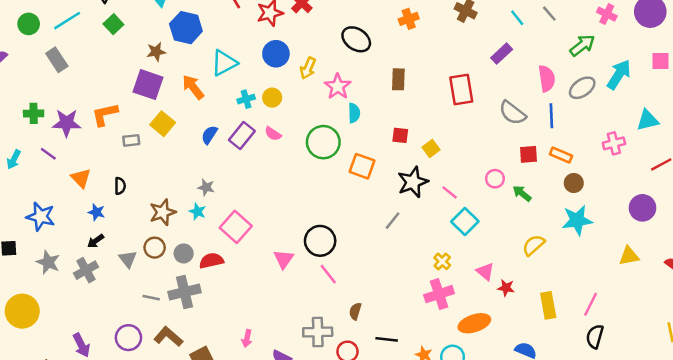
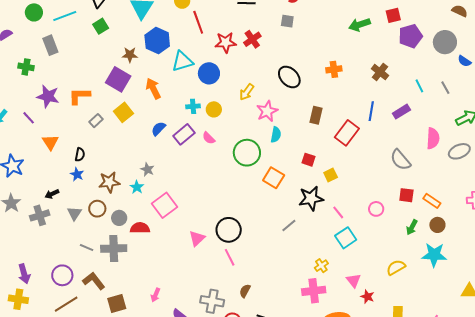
blue circle: (276, 54) -> (209, 73), moved
cyan triangle: (224, 63) -> (182, 61), moved
red rectangle: (461, 90) -> (347, 133), moved, turned 35
green cross: (34, 113) -> (26, 67), moved
blue line: (551, 116) -> (371, 111), moved
gray rectangle: (131, 140) -> (96, 121), turned -48
green arrow: (522, 193) -> (412, 227), moved, turned -112
blue star: (96, 212) -> (77, 174), moved

